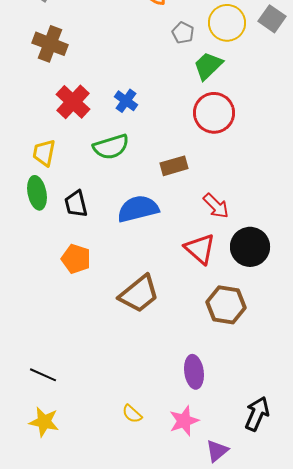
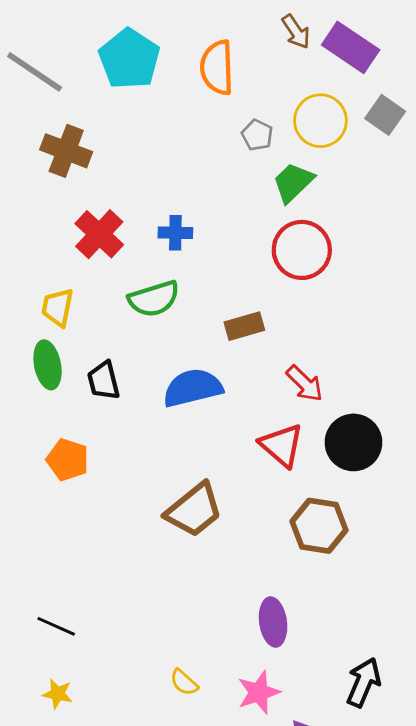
blue cross: (126, 101) -> (175, 233), turned -35
orange pentagon: (76, 259) -> (68, 460), moved
yellow star: (44, 422) -> (58, 694), size x0.7

